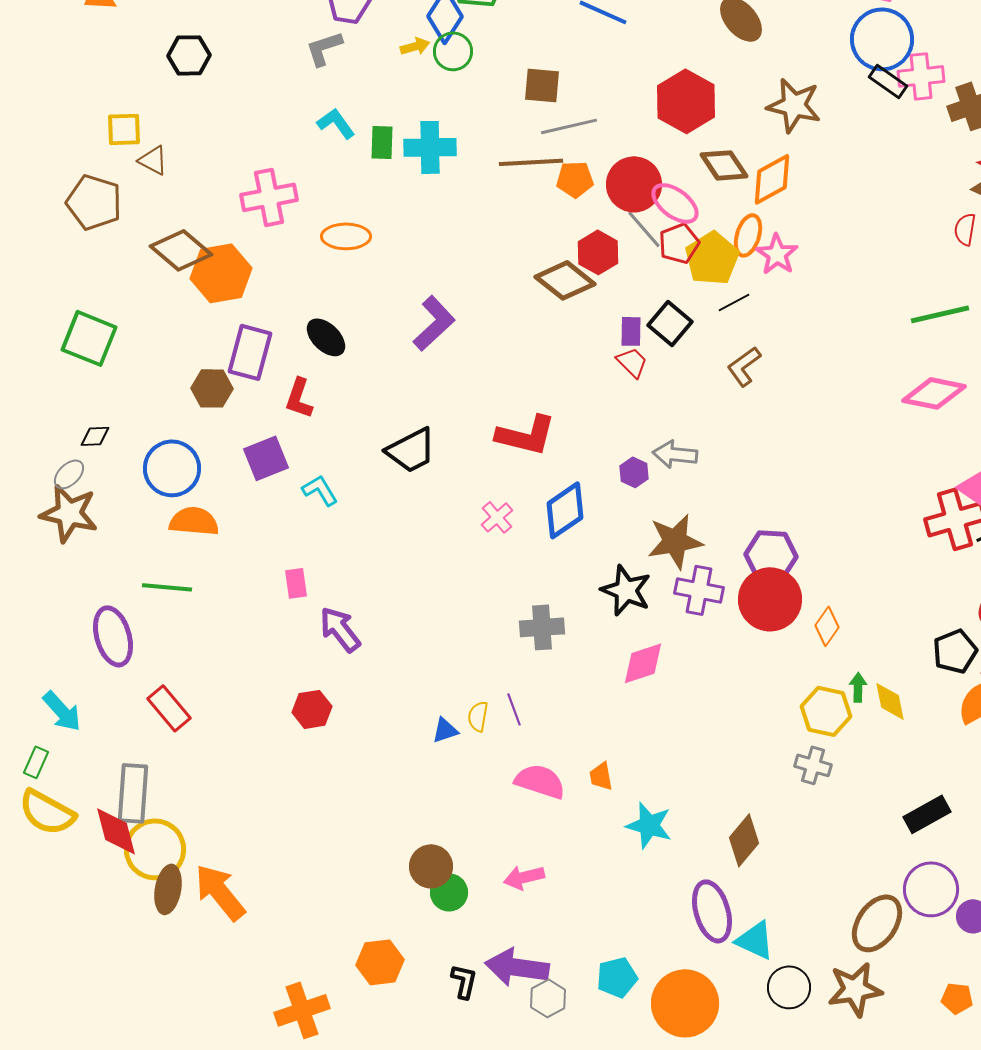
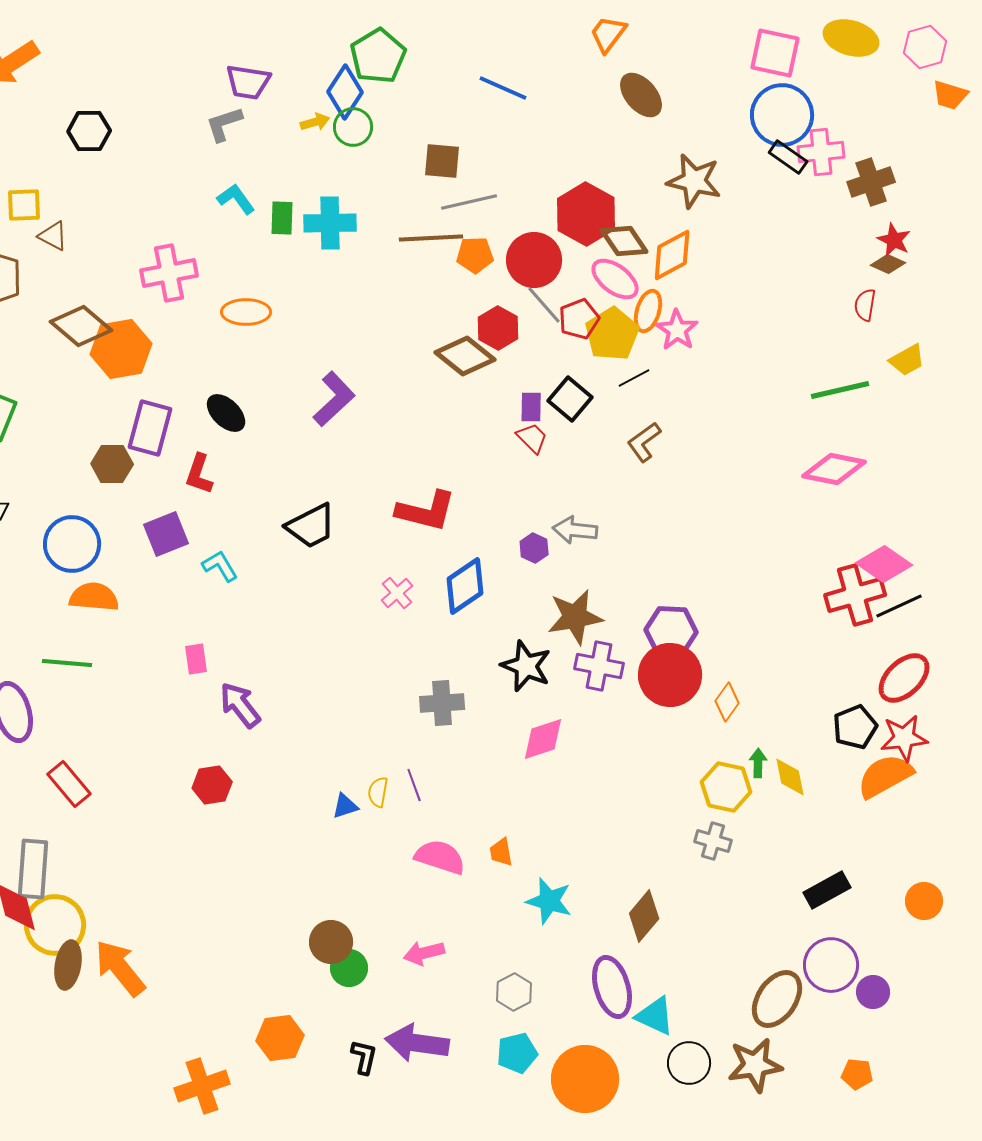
red hexagon: (686, 101) -> (586, 214), moved
pink ellipse: (675, 203) -> (615, 279), moved
gray hexagon: (548, 998) -> (514, 992), moved

